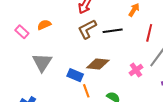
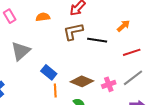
orange semicircle: (44, 25) -> (43, 17), moved
red line: (149, 33) -> (132, 52), turned 42
brown diamond: (98, 64) -> (82, 81), moved

